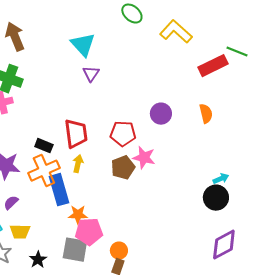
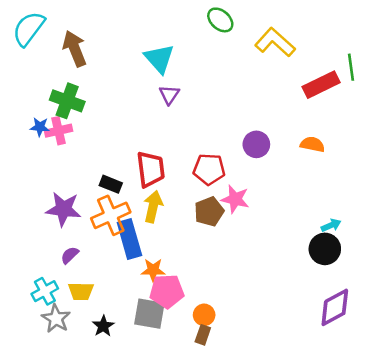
green line: (237, 52) -> (351, 67), turned 60
orange semicircle: (206, 114) -> (312, 144), turned -66
yellow arrow: (78, 164) -> (153, 207), size x1.4

